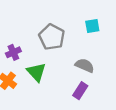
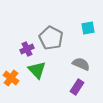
purple cross: (13, 52) -> (27, 49), moved

